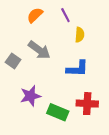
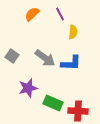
gray arrow: (39, 50) -> (45, 58), moved
red cross: (87, 104) -> (78, 111), moved

